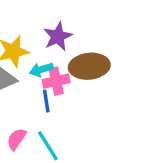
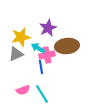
cyan arrow: (41, 70) -> (38, 48), turned 48
pink semicircle: (16, 139) -> (23, 90), turned -144

